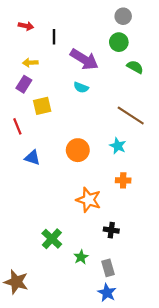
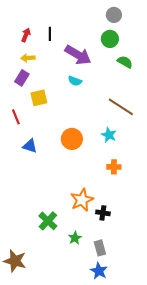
red arrow: (26, 26) -> (26, 35), moved, turned -80
orange star: (89, 200) -> (82, 200), moved, turned 30

